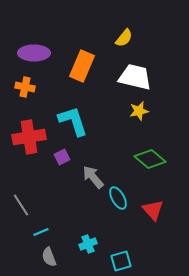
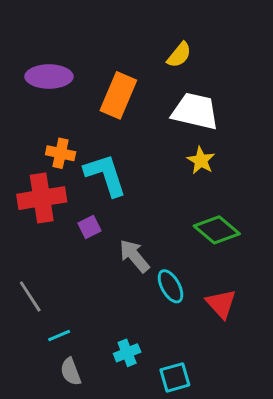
orange cross: (25, 87) -> (61, 153), moved
yellow star: (139, 111) -> (201, 160), turned -30

